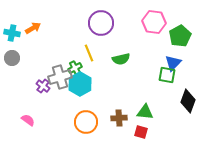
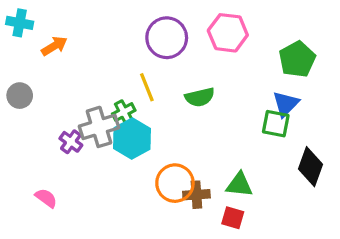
pink hexagon: (154, 22) -> (228, 33), moved
cyan cross: (12, 33) -> (20, 23), moved
orange circle: (86, 122) -> (175, 183), moved

